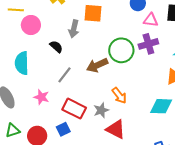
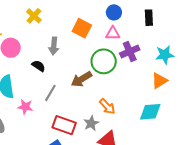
orange square: (93, 13) -> (82, 28), moved, turned 30
pink triangle: (151, 20) -> (113, 33), moved
pink star: (41, 97) -> (25, 107), moved

